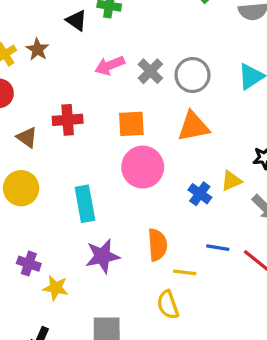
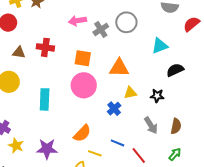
gray circle: (192, 75) -> (126, 22), moved
brown triangle: (27, 137) -> (19, 52), turned -40
yellow triangle: (231, 181) -> (130, 93), moved
orange semicircle: (157, 245) -> (82, 133), turned 36
purple star: (103, 256) -> (47, 149), moved

